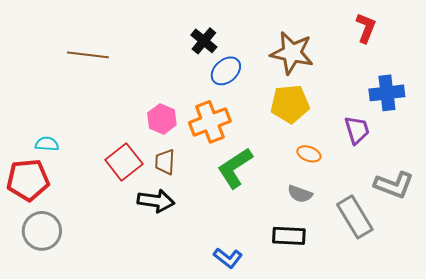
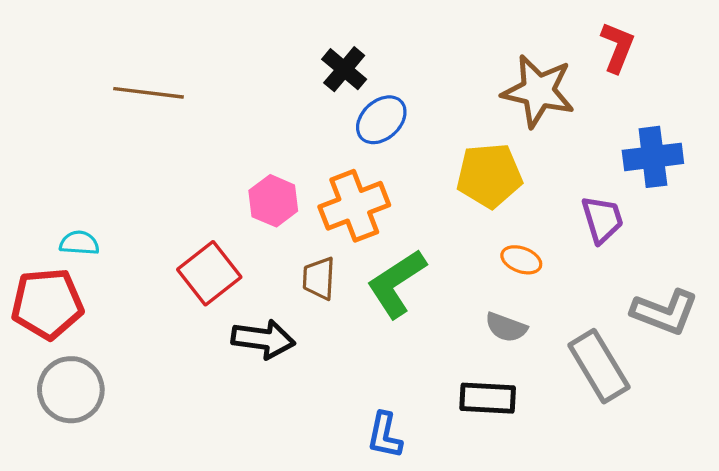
brown star: (292, 53) -> (538, 91), moved
brown trapezoid: (165, 162) -> (319, 278), moved
blue L-shape: (228, 258) -> (385, 435), turned 64

